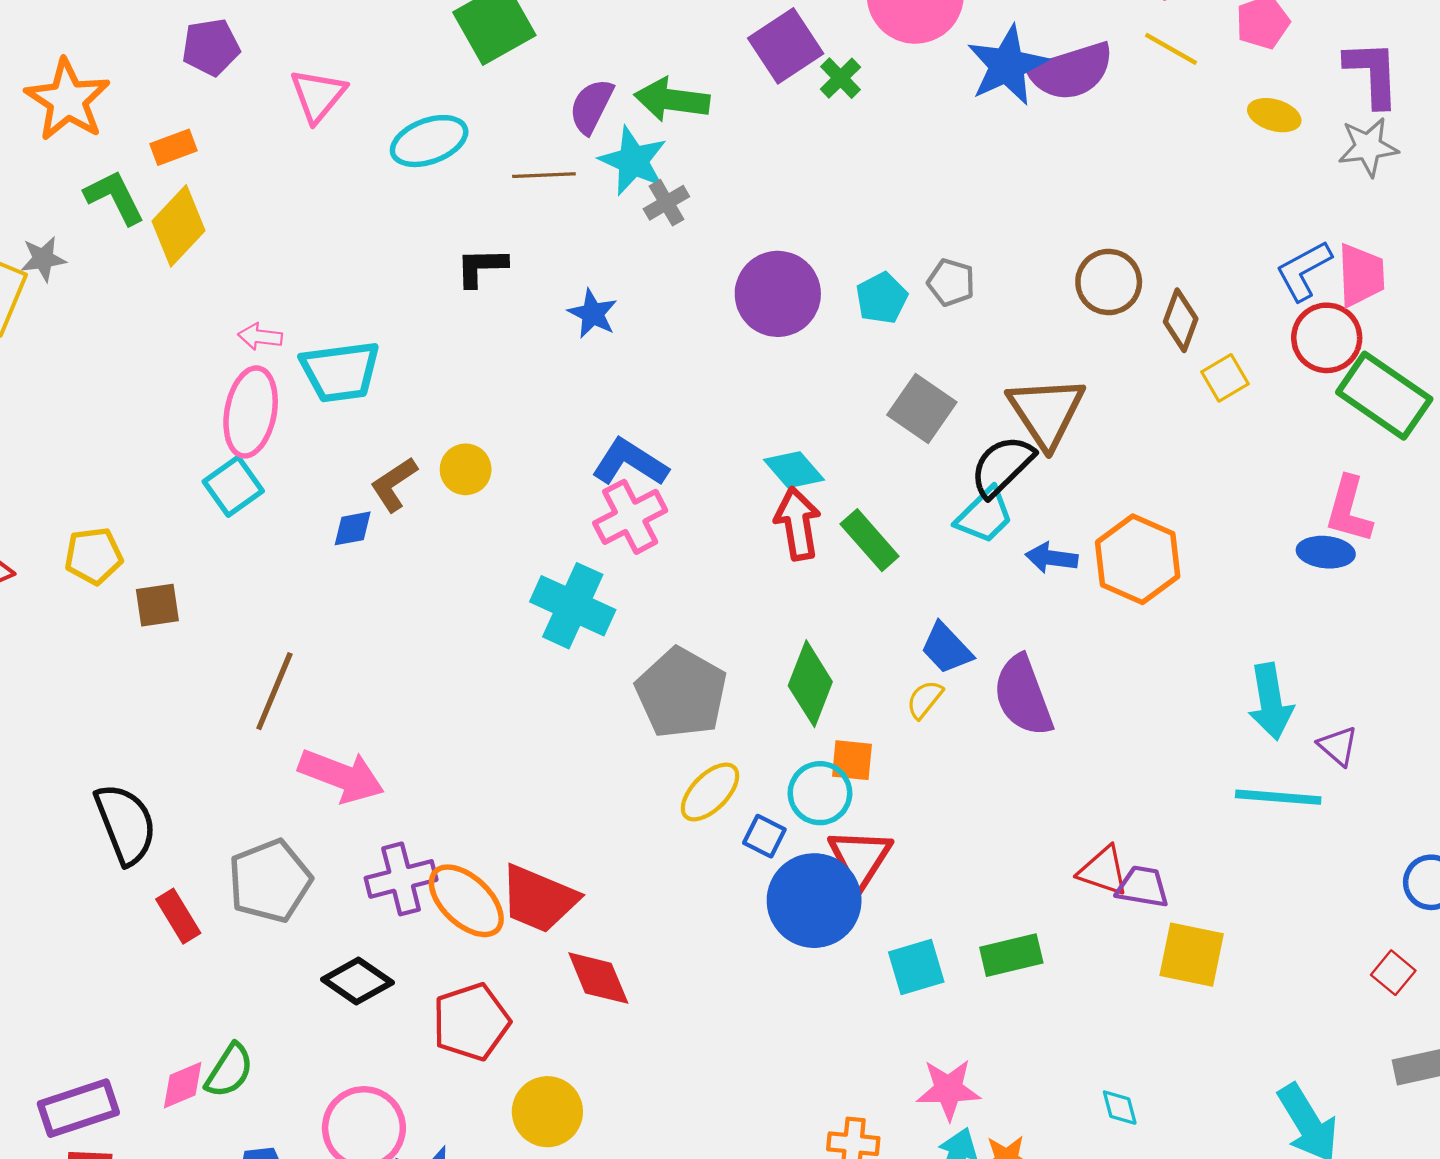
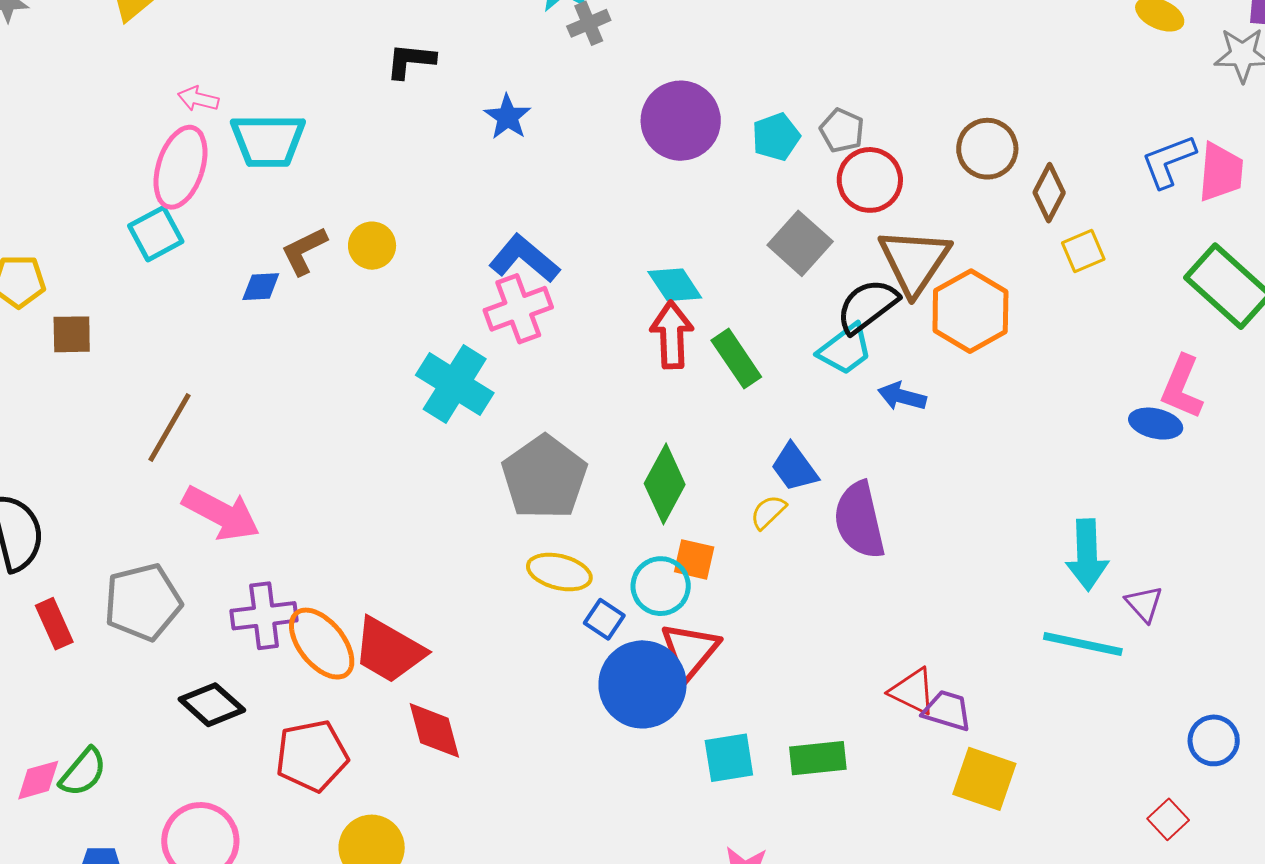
red circle: (1327, 338) -> (870, 180), moved
orange hexagon: (1138, 559) -> (970, 311), moved
yellow ellipse: (710, 792) -> (559, 572), turned 52

